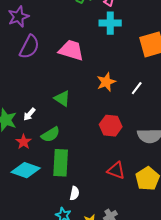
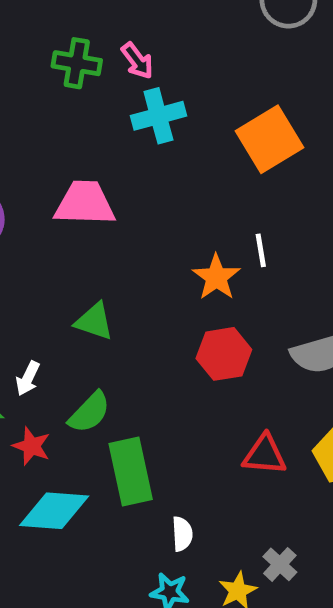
orange star: (106, 82) -> (216, 277), moved
white line: (137, 88) -> (261, 250), turned -32

